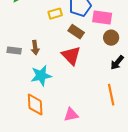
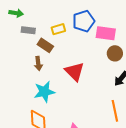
brown rectangle: (76, 32) -> (45, 45), moved
gray rectangle: (14, 51) -> (28, 30), moved

